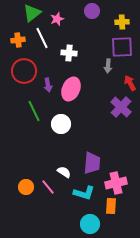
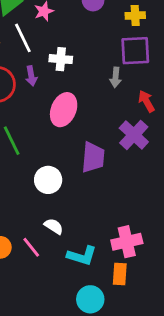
purple arrow: (48, 85) -> (31, 76), moved
white circle: (61, 124) -> (48, 180), moved
purple trapezoid: (92, 163) -> (93, 157), moved

